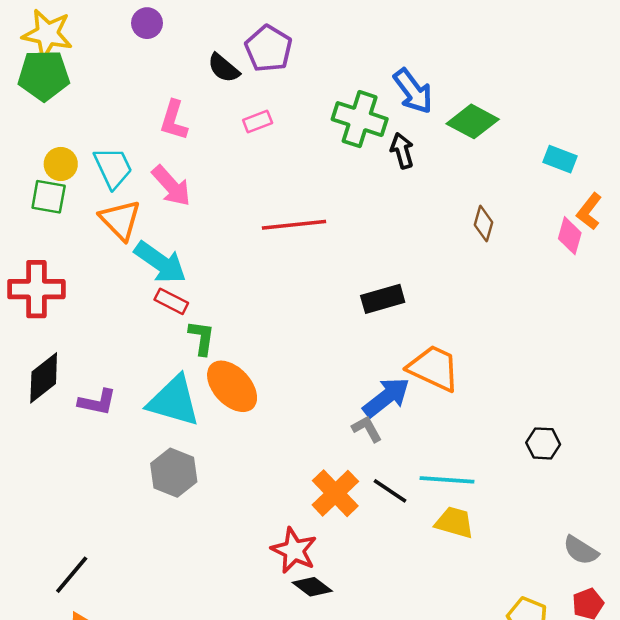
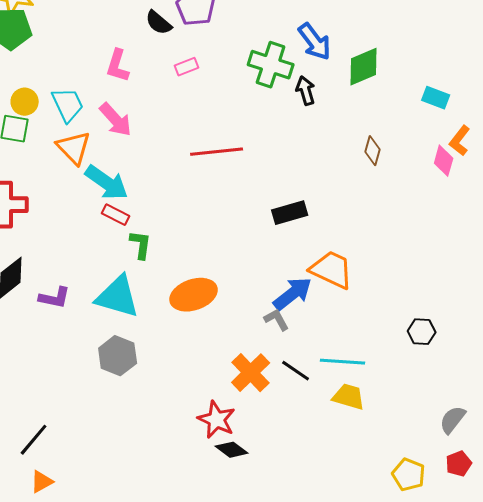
green diamond: (473, 121) -> (364, 67), turned -51
orange ellipse: (232, 386) -> (194, 295), moved, turned -66
gray semicircle: (581, 550) -> (453, 420), turned 96

